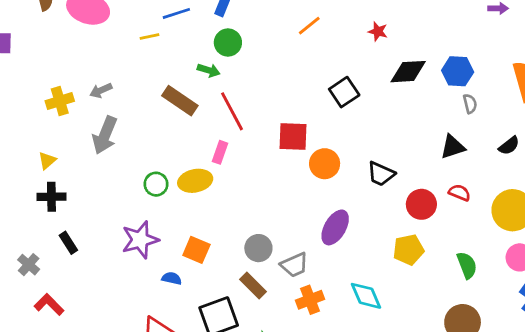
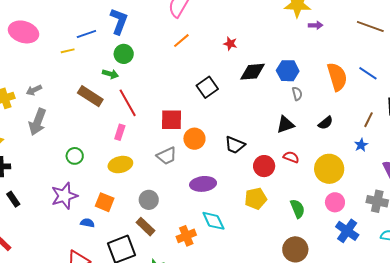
yellow ellipse: (195, 181) -> (120, 165), moved
purple ellipse: (335, 227) -> (203, 184), turned 55
gray trapezoid: (294, 265) -> (167, 156), moved
cyan diamond: (366, 296) -> (213, 221), moved

